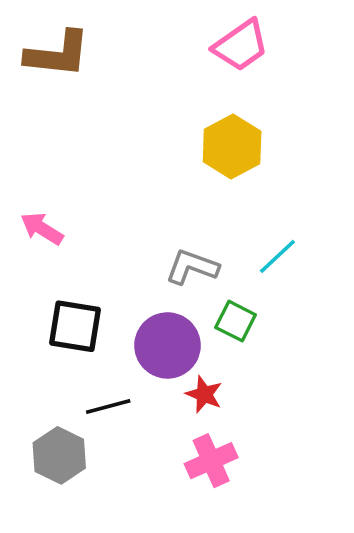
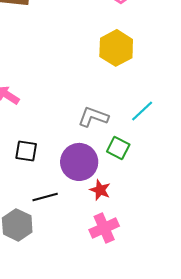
black square: (75, 326) -> (26, 151), size x0.7

